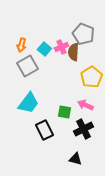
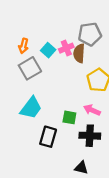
gray pentagon: (83, 34) -> (90, 34), turned -30
black cross: (83, 129) -> (90, 136), turned 30
black rectangle: (44, 130) -> (48, 137), turned 42

